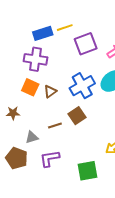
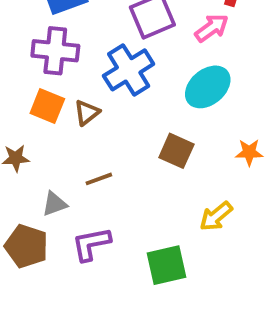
blue cross: (82, 86) -> (129, 70), moved
brown square: (77, 116) -> (176, 151), moved, turned -30

